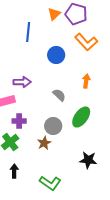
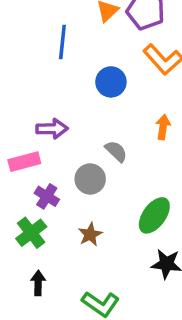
green ellipse: (81, 117) -> (154, 215), moved
purple cross: (19, 121) -> (47, 196), turned 32
gray circle: (53, 126) -> (90, 179), moved

